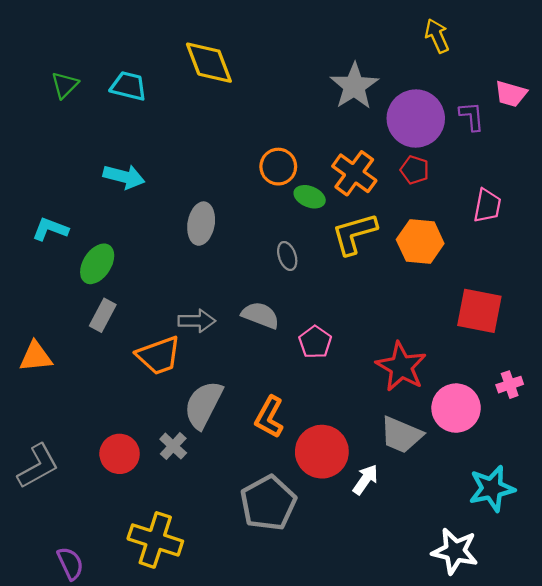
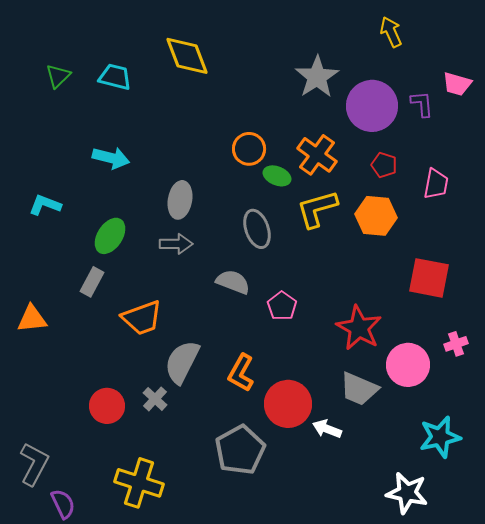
red pentagon: (415, 170) -> (384, 165), moved
gray ellipse: (287, 256) -> (257, 229), size x1.5
green ellipse: (97, 264) -> (110, 236), moved
gray arrow: (197, 321) -> (176, 244), moved
gray L-shape: (38, 466) -> (34, 464), moved, turned -33
white arrow: (365, 480) -> (327, 429), turned -104

